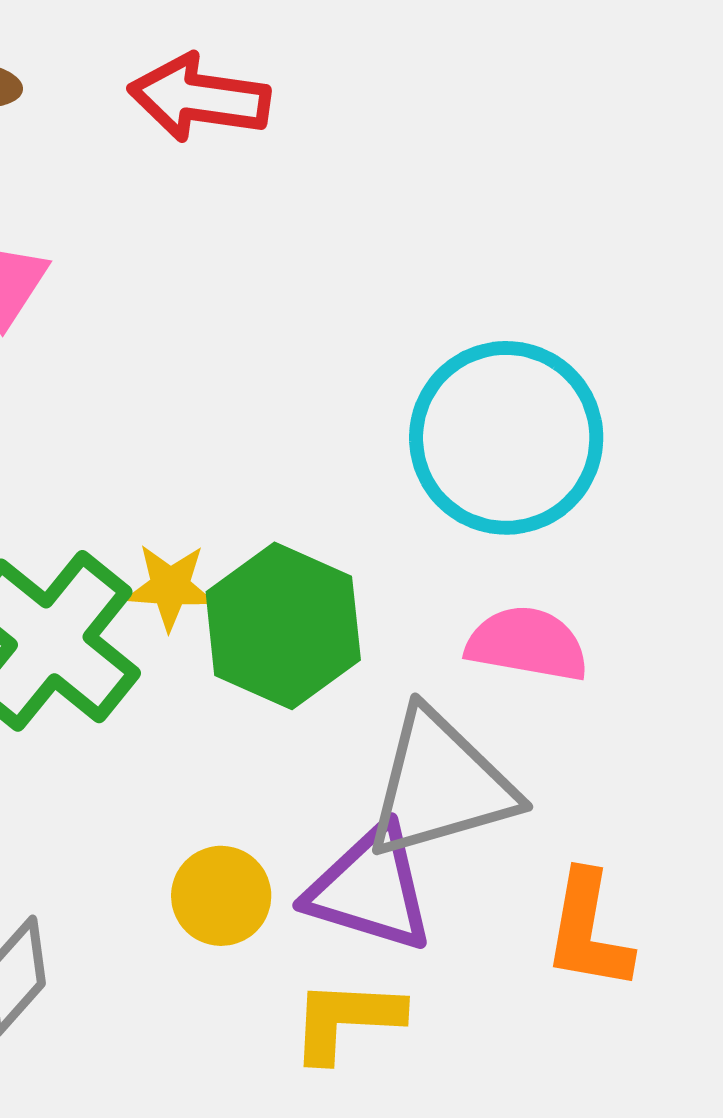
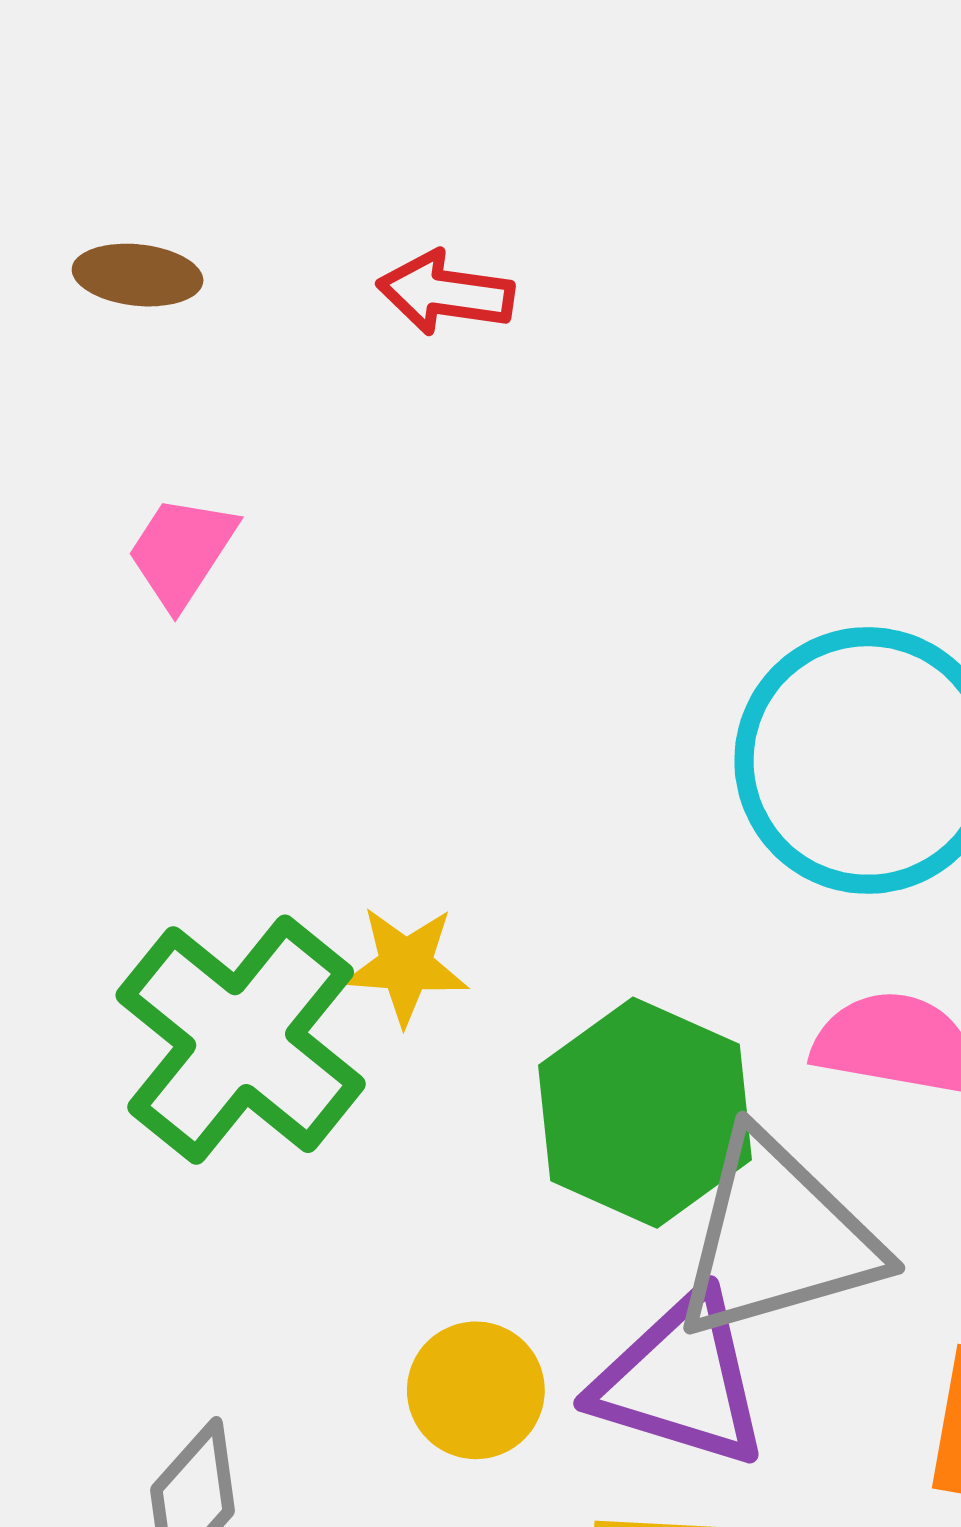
red arrow: (199, 98) -> (446, 293), size x0.7
green hexagon: (283, 626) -> (645, 1113), moved

